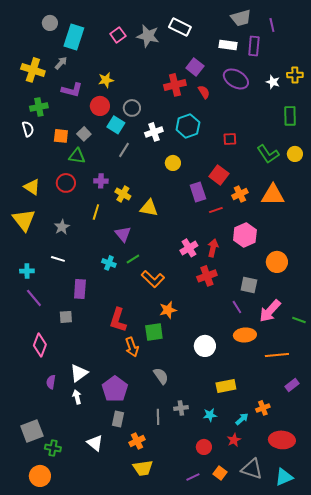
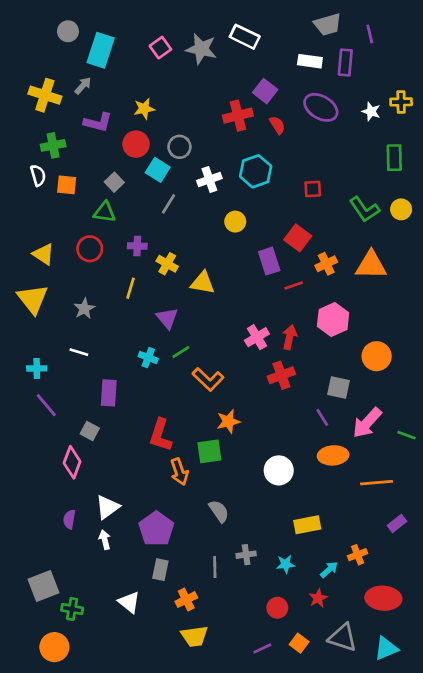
orange square: (61, 136) -> (67, 185), moved
gray square: (66, 317) -> (90, 431), turned 32
pink diamond: (40, 345) -> (72, 462), moved

